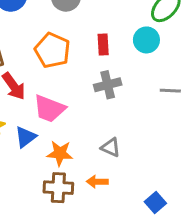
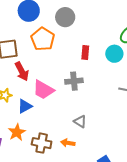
orange pentagon: (52, 50) -> (43, 39), moved
gray cross: (108, 85) -> (74, 81), moved
orange star: (60, 153) -> (17, 132), moved, turned 30

